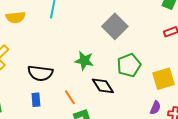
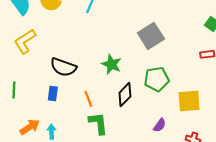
black diamond: (103, 86) -> (125, 95), turned 65
purple semicircle: (155, 108) -> (160, 125), moved

